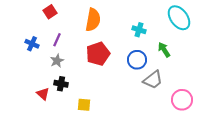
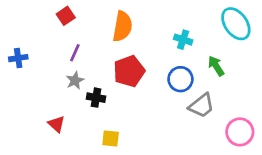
blue cross: (32, 44) -> (18, 58), moved, turned -32
black cross: (61, 84) -> (96, 98), moved

